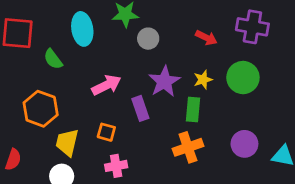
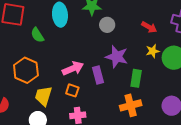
yellow star: (203, 80) -> (153, 51), moved
purple star: (164, 81) -> (117, 57), turned -30
pink arrow: (106, 85) -> (73, 68), moved

